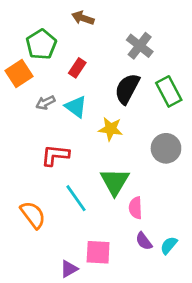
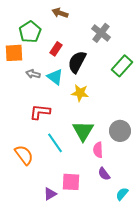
orange square: (19, 73) -> (14, 53), turned 30
black semicircle: (127, 89) -> (77, 62), moved
green rectangle: (169, 91) -> (122, 66), turned 70
gray arrow: (45, 103) -> (33, 74), turned 40
gray circle: (166, 148) -> (120, 131), moved
cyan semicircle: (169, 245) -> (122, 194), moved

